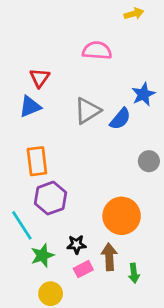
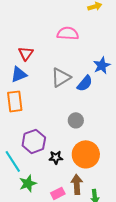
orange rectangle: (37, 161) -> (15, 101), moved
gray circle: (149, 161) -> (76, 120), moved
black star: (76, 244) -> (56, 157), moved

